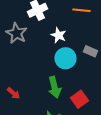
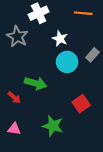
gray rectangle: (90, 51) -> (92, 55), turned -72
green arrow: (54, 87) -> (36, 83), moved, turned -60

